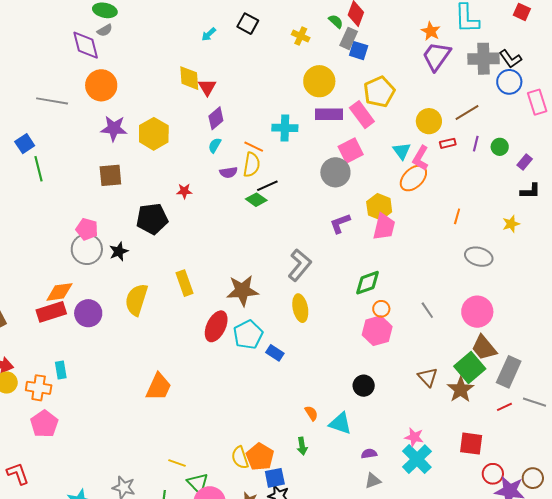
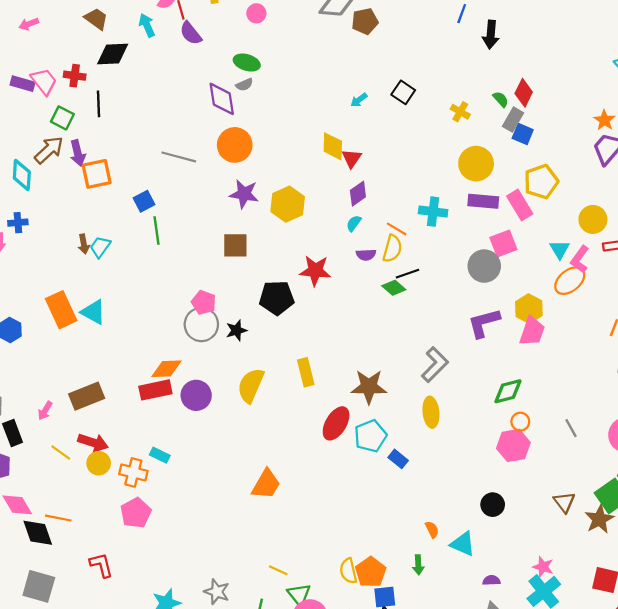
red star: (184, 191) -> (315, 271), size x1.8
purple L-shape: (340, 223) -> (484, 323), size x1.4
cyan rectangle: (61, 370) -> (160, 455), turned -60

